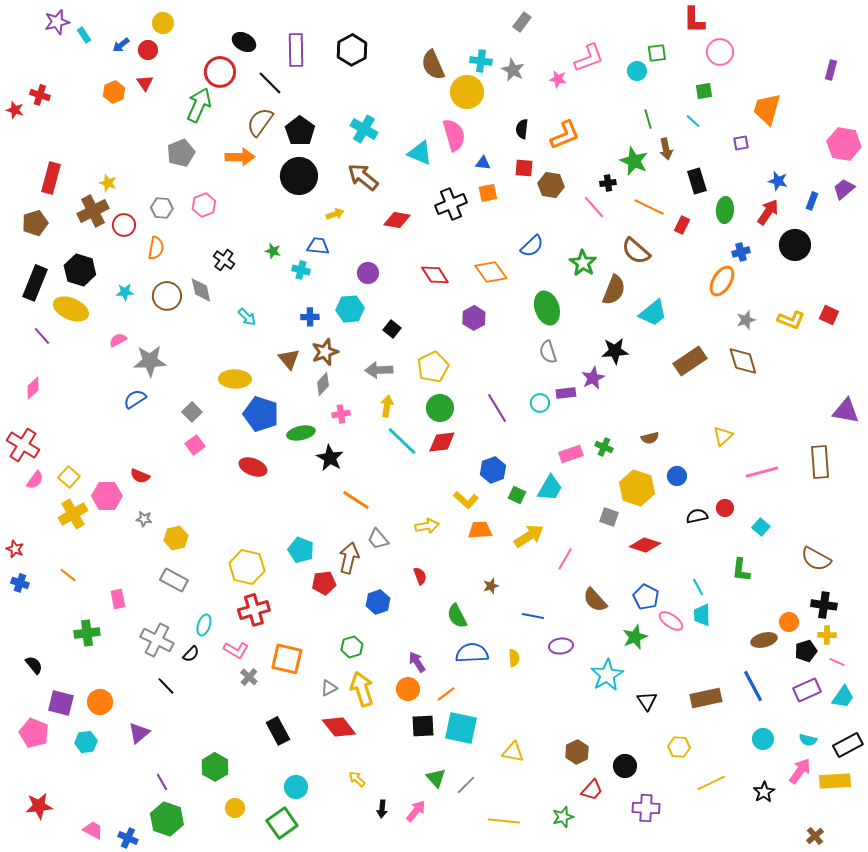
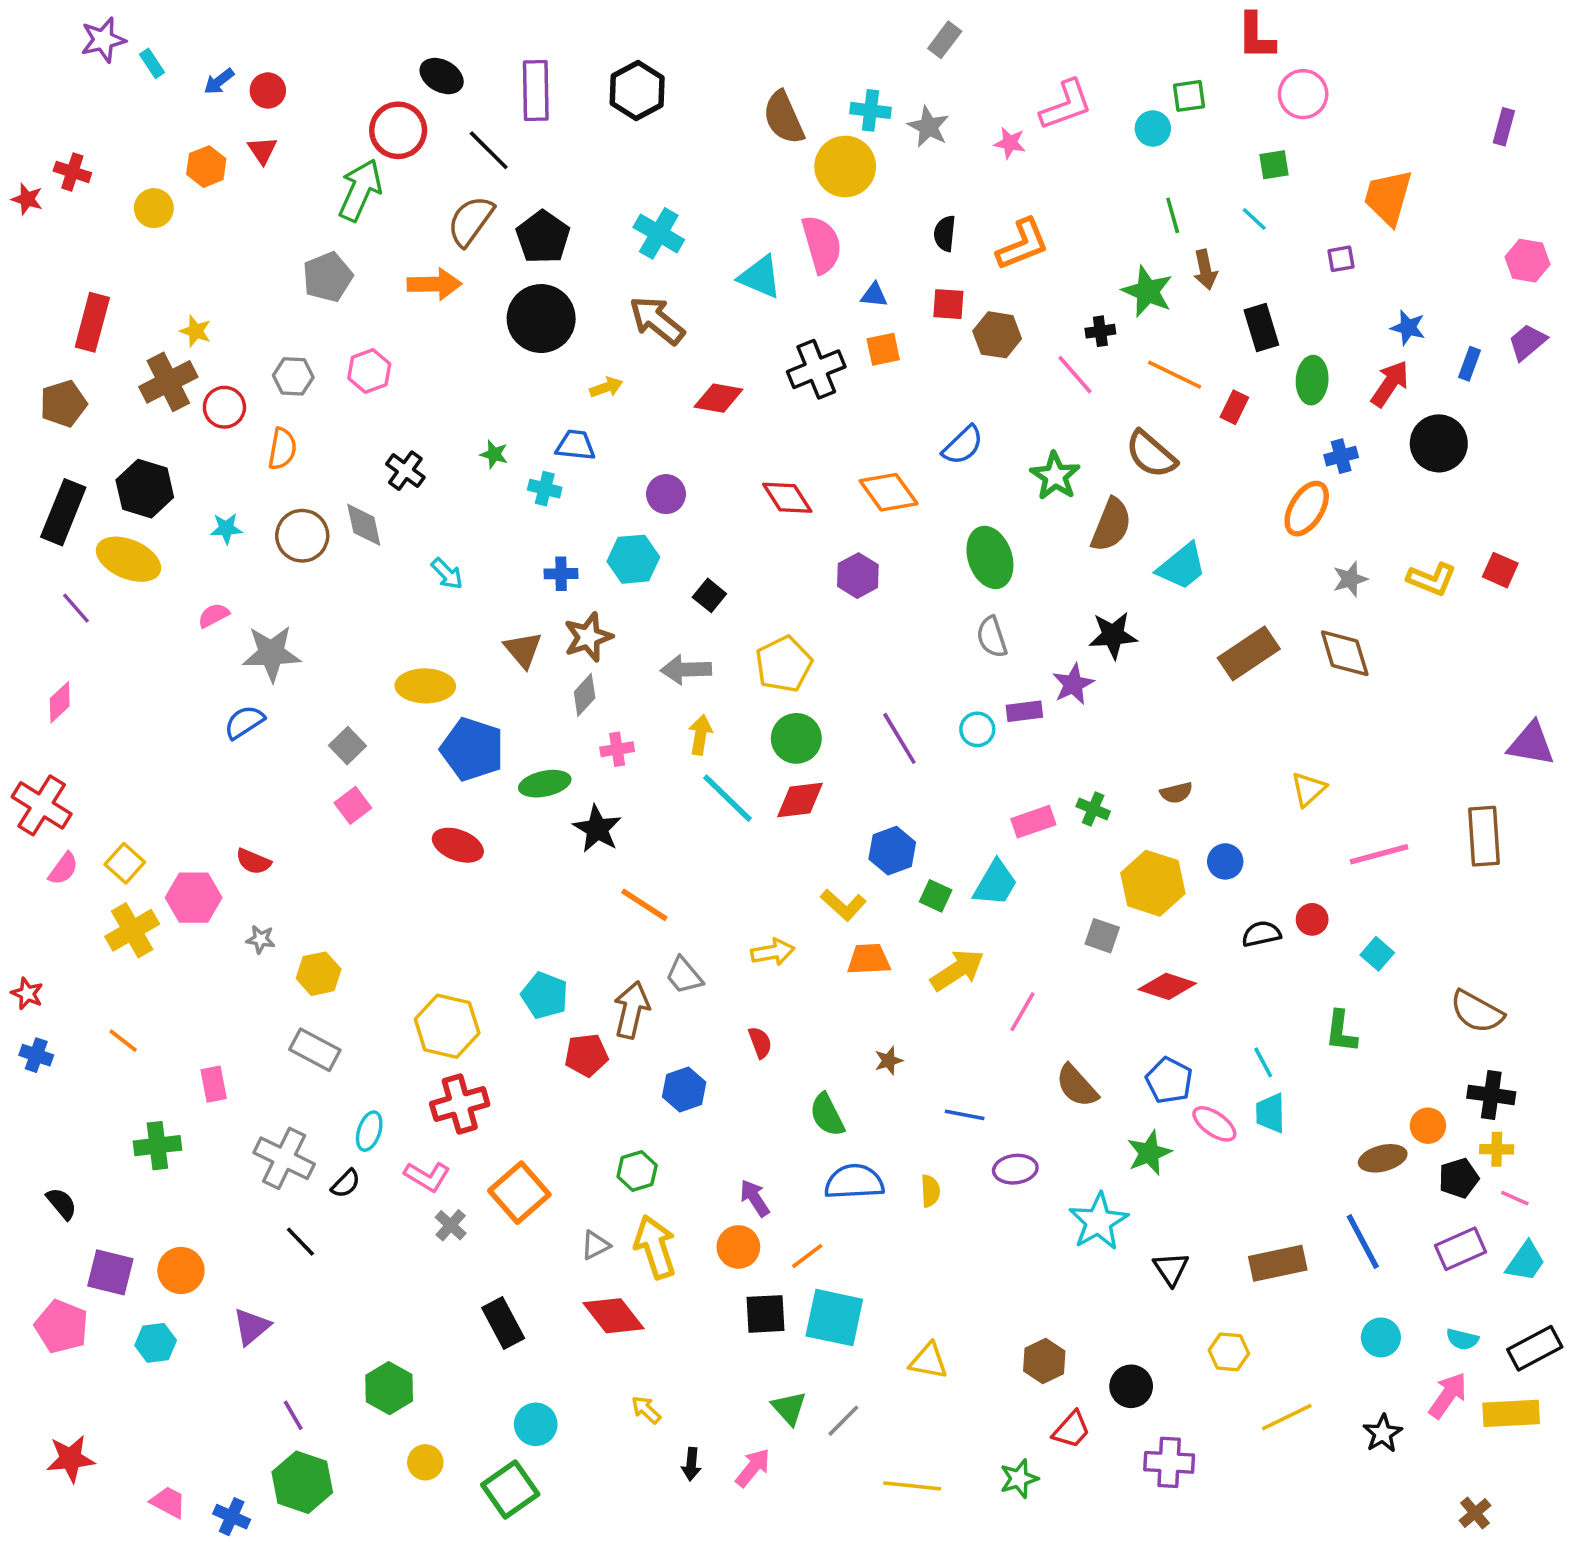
yellow circle: (163, 23) -> (154, 208), moved
pink hexagon: (844, 144) -> (1527, 261), size x0.7
orange square: (287, 659) -> (519, 1193), turned 36

